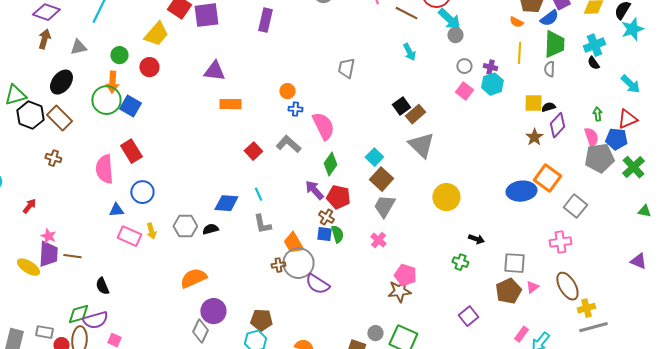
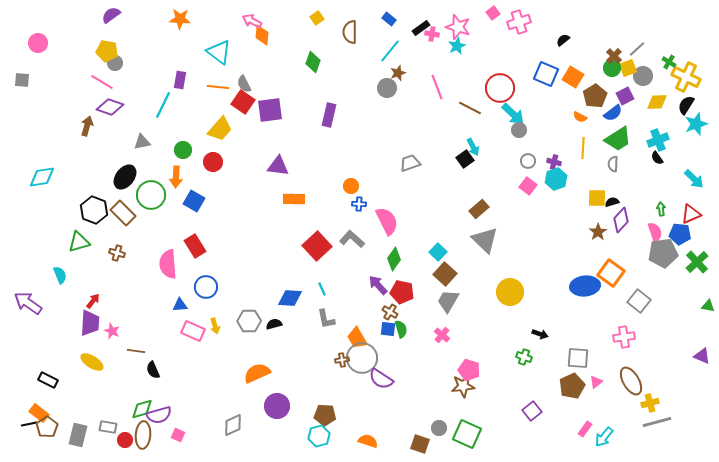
brown arrow: (44, 39) -> (87, 126), moved
green trapezoid: (554, 44) -> (618, 139), turned 56
gray trapezoid: (346, 68) -> (410, 163), turned 60
green triangle: (15, 95) -> (79, 242), moved
green circle: (106, 100) -> (151, 195), moved
black square: (401, 106) -> (465, 159), moved
red square: (253, 151) -> (317, 246), size x1.6
purple trapezoid: (48, 254) -> (90, 323), moved
black semicircle: (102, 286) -> (153, 370), moved
gray diamond: (200, 331) -> (233, 425), moved, turned 40

